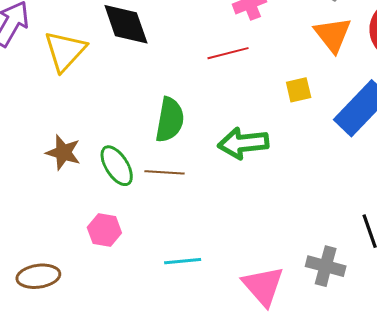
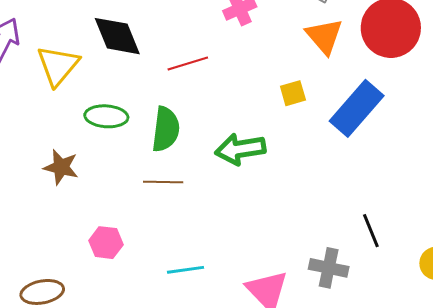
red line: (228, 53) -> (188, 63), moved
green ellipse: (117, 166) -> (106, 116), moved, turned -51

